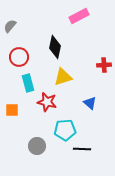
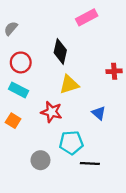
cyan rectangle: (28, 83) -> (19, 90), moved, turned -48
orange square: (12, 110) -> (13, 121), turned 32

